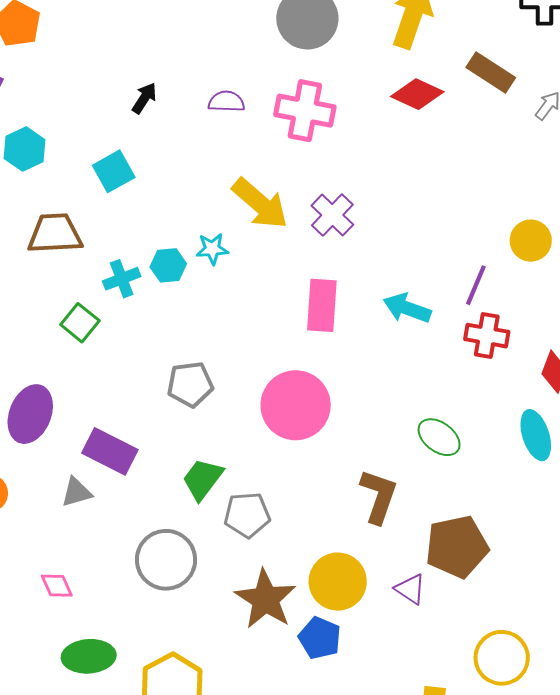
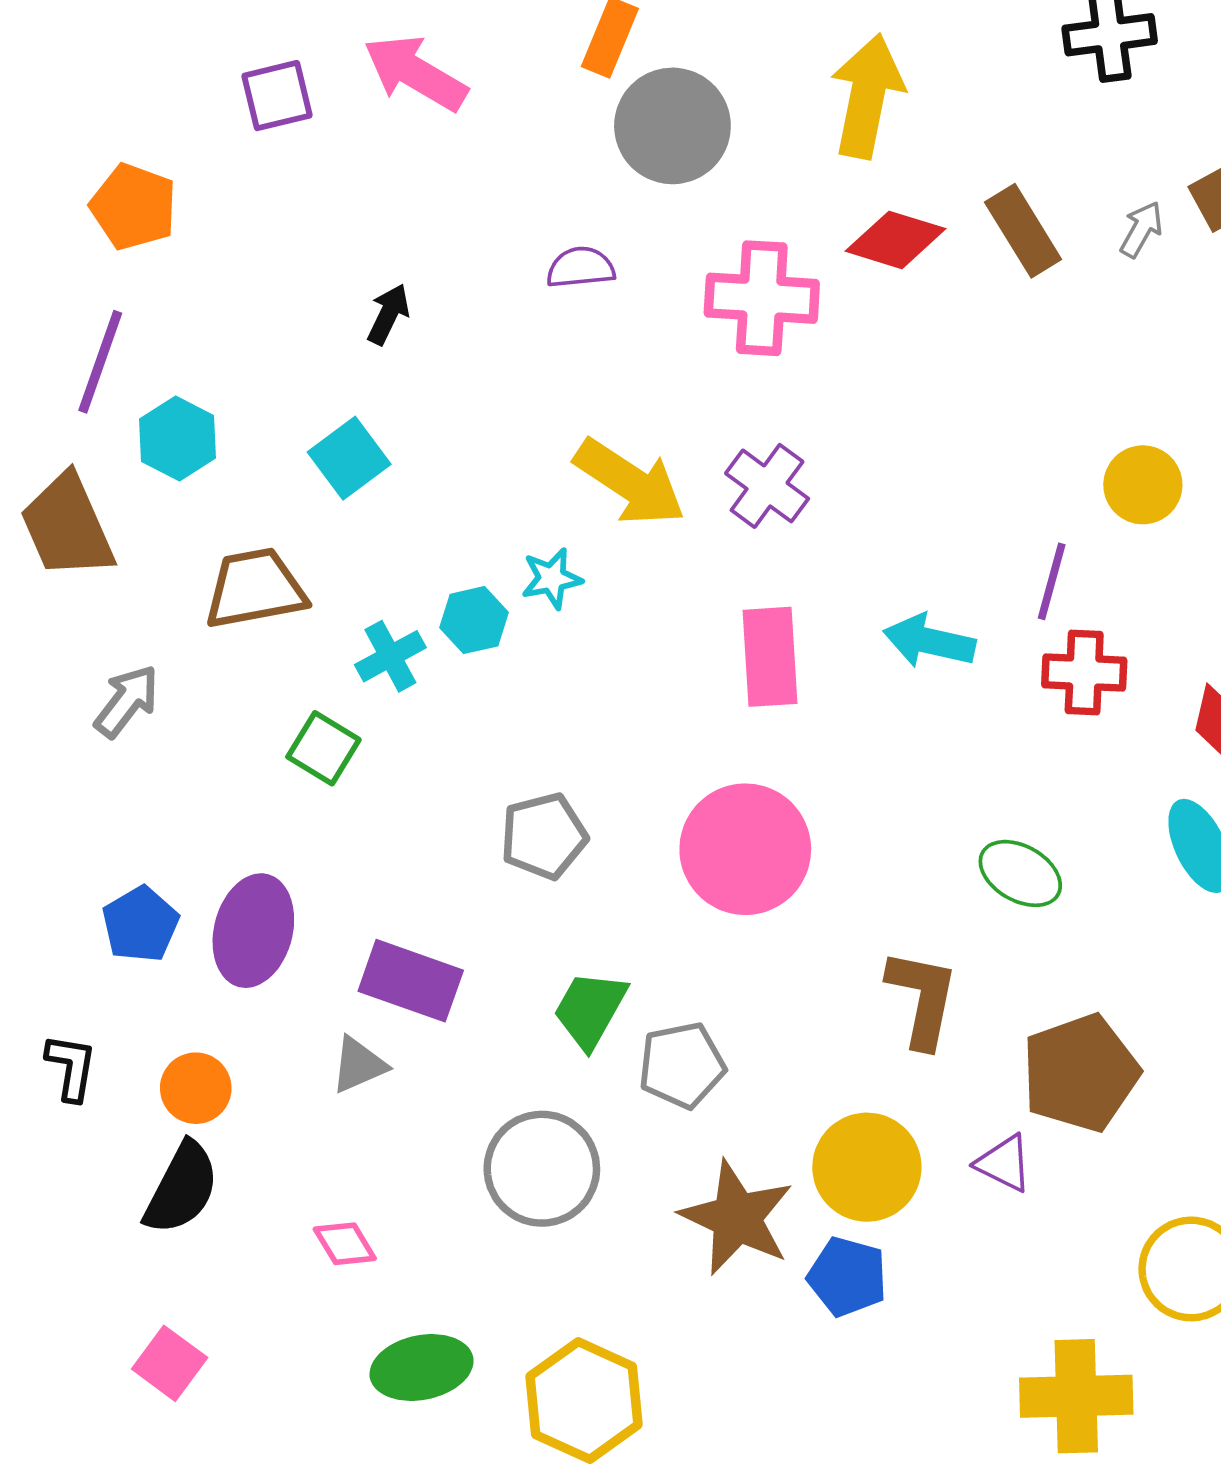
brown rectangle: (491, 73) -> (1023, 231), moved, turned 33
purple semicircle: (226, 102) -> (581, 268), moved
pink cross: (305, 111) -> (762, 298), moved

